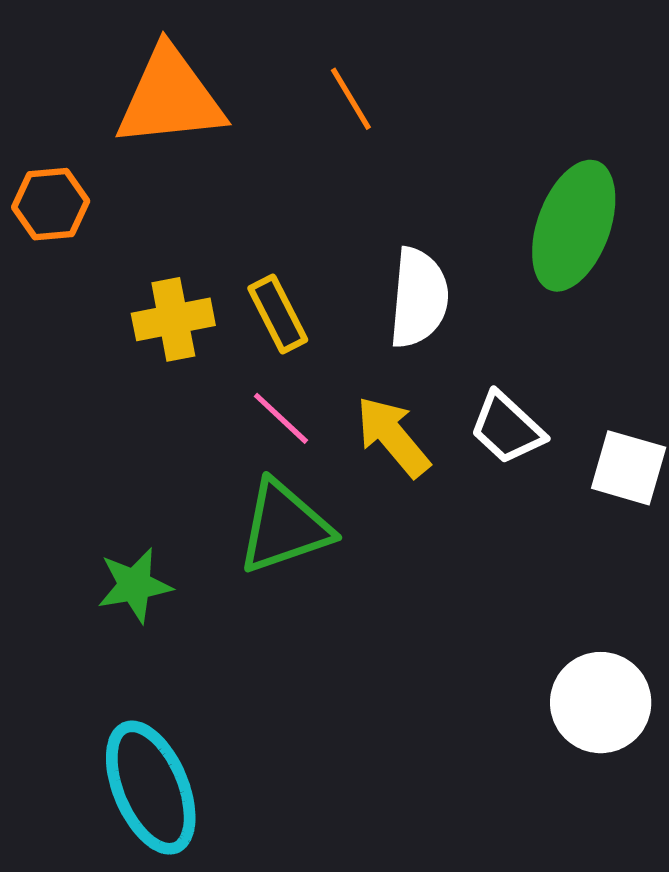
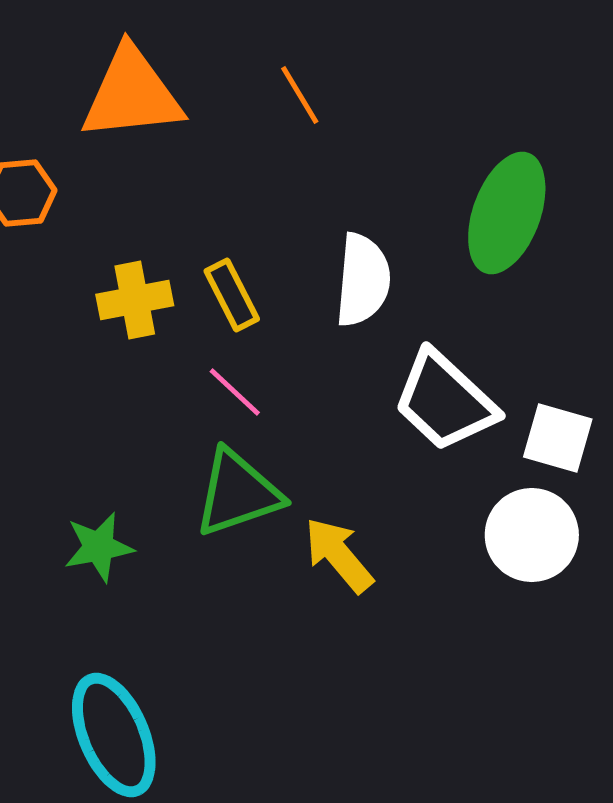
white trapezoid: (507, 428) -> (445, 401), size x1.5
yellow arrow: (393, 437) -> (339, 555), moved
white circle: (601, 703) -> (532, 535), moved

